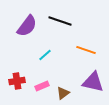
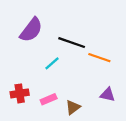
black line: (60, 21) -> (72, 43), moved
purple triangle: (93, 82) -> (108, 95), size x0.6

